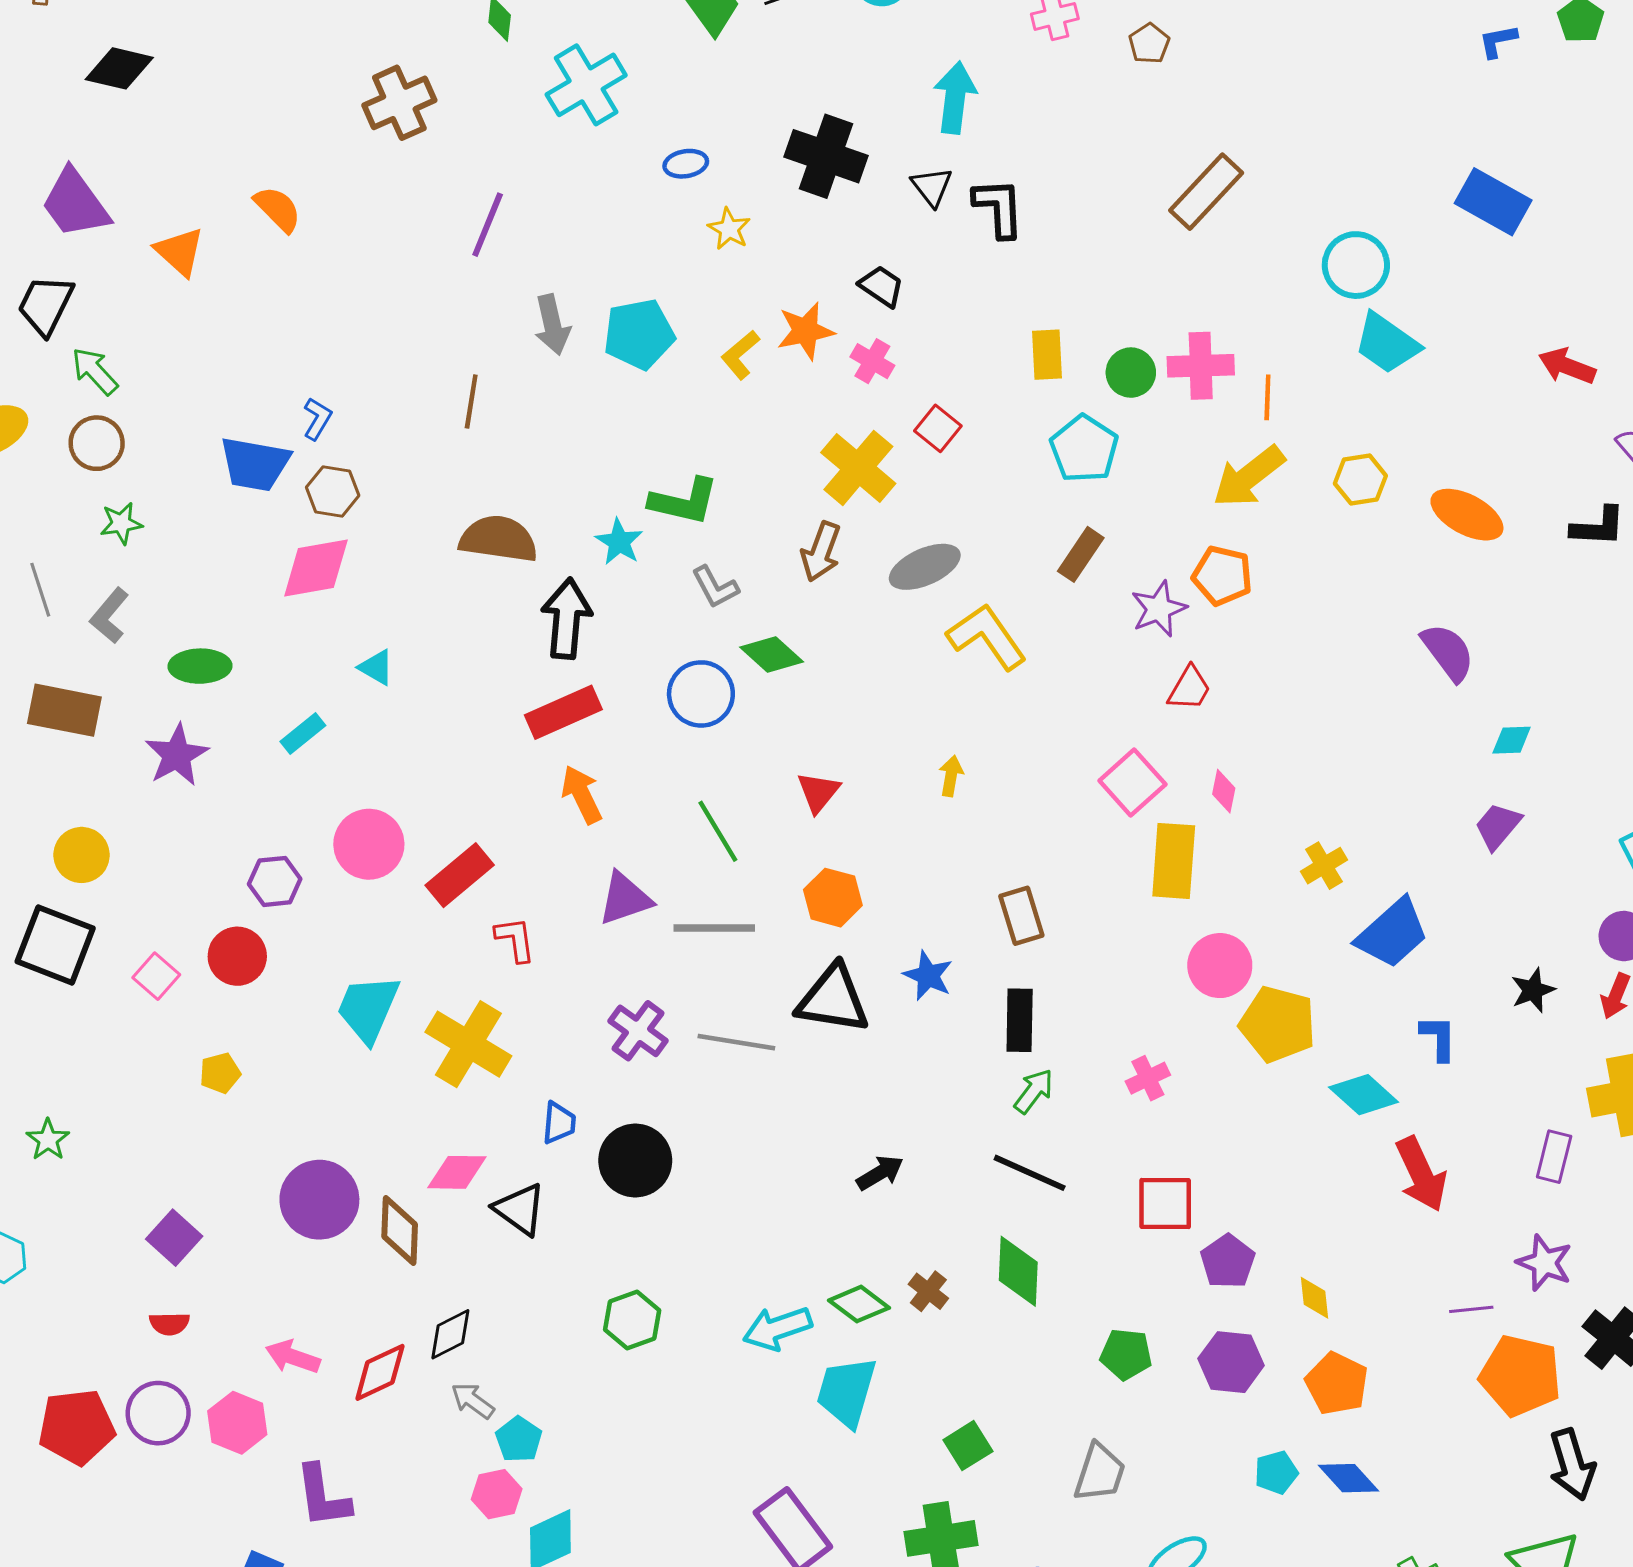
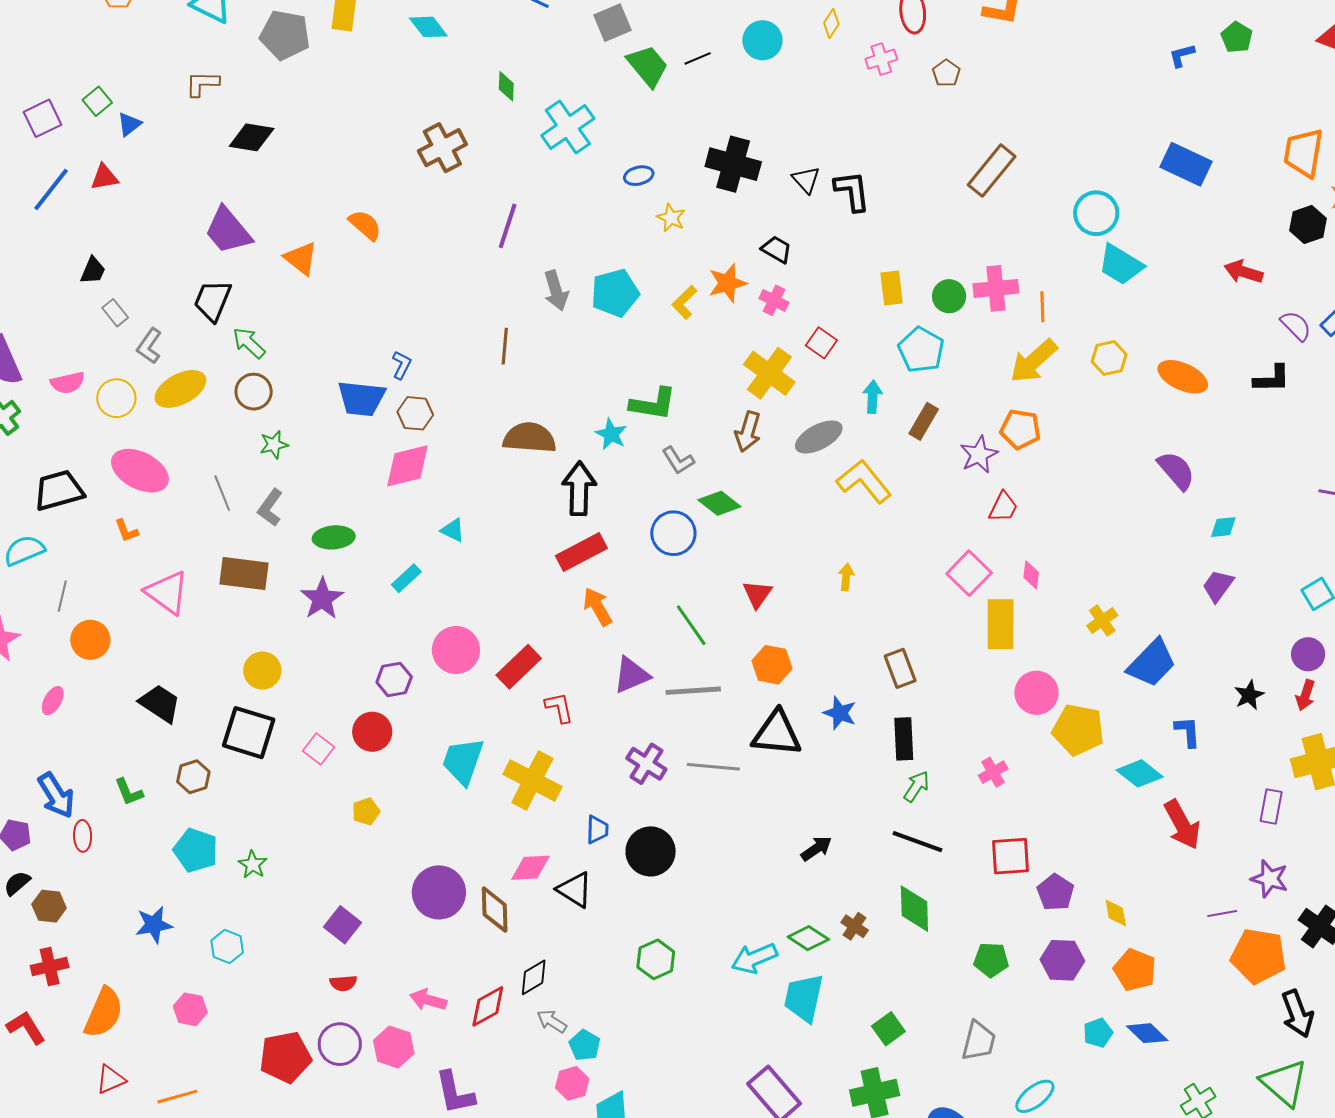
cyan arrow: (955, 98) -> (873, 397), moved, size x0.7

